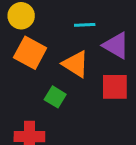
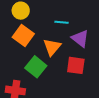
orange triangle: (76, 64) -> (52, 47), turned 30
green square: (55, 97) -> (36, 67), size x1.5

